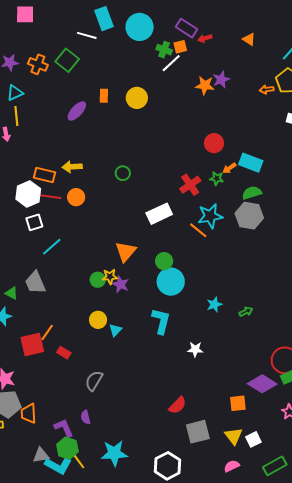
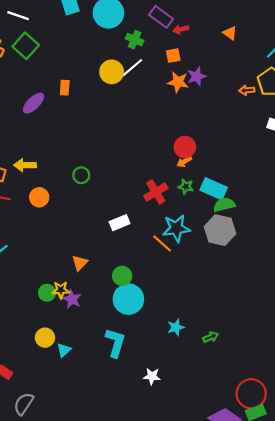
white line: (87, 35) -> (18, 16), moved
orange square: (180, 47) -> (173, 56), moved
white line: (171, 63) -> (132, 68), moved
yellow circle: (137, 98) -> (112, 72), moved
cyan rectangle: (251, 163) -> (214, 189), moved
orange arrow: (229, 168) -> (184, 162), moved
orange circle: (76, 197) -> (39, 197), moved
white rectangle: (159, 214) -> (120, 223), size x0.7
orange triangle: (126, 252) -> (80, 263), size x0.7
gray semicircle: (94, 381) -> (24, 404), moved

